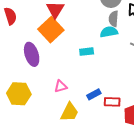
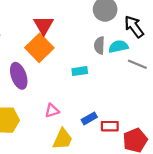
gray semicircle: (114, 19) -> (99, 45), moved
cyan semicircle: (109, 32) -> (118, 46), moved

